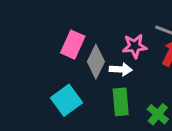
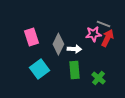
pink rectangle: (73, 45) -> (31, 37), moved, turned -42
pink star: (135, 46) -> (93, 34), moved

